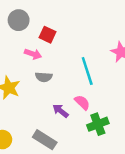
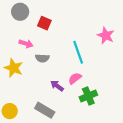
pink arrow: (33, 54) -> (26, 44), moved
pink semicircle: (82, 102) -> (75, 78), turned -80

